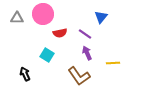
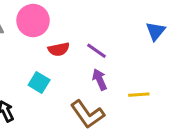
blue triangle: (101, 17) -> (155, 31), moved

